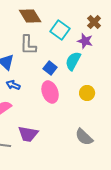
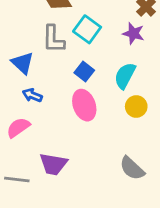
cyan square: (60, 30) -> (87, 29), moved
cyan semicircle: (73, 61) -> (125, 76), moved

